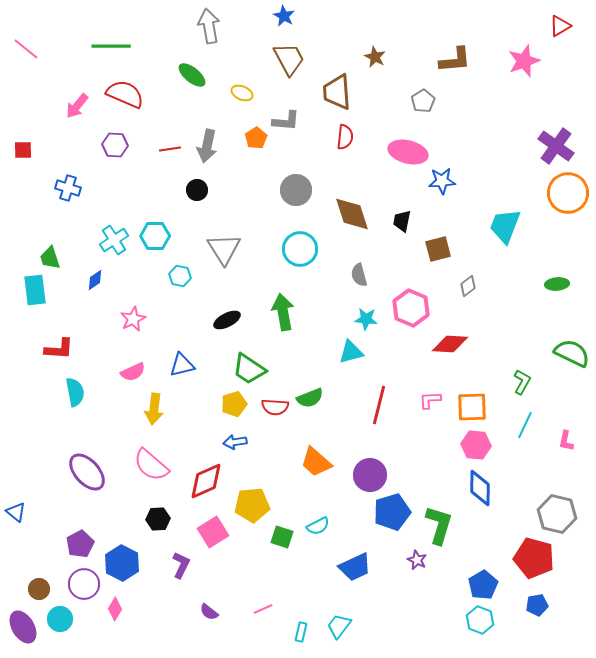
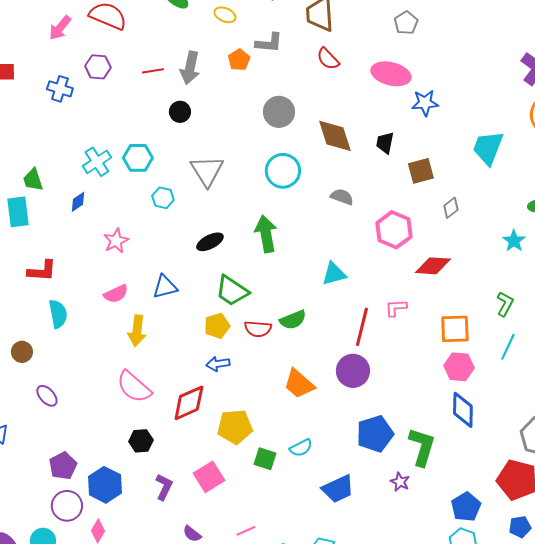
red semicircle: (345, 137) -> (328, 59), turned 130
blue cross: (68, 188) -> (60, 89), moved
gray semicircle: (359, 275) -> (342, 197), turned 125
cyan star: (366, 319) -> (514, 241), moved, turned 30
pink L-shape: (430, 400) -> (396, 308), moved
purple ellipse: (87, 472) -> (47, 396), moved, size x0.6
purple circle: (370, 475) -> (353, 371), moved
pink square: (213, 532) -> (209, 477), moved
brown circle: (39, 589) -> (22, 352), moved

